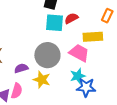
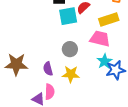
gray circle: (47, 55) -> (70, 49), size x0.6
purple semicircle: (21, 68) -> (48, 69), turned -72

